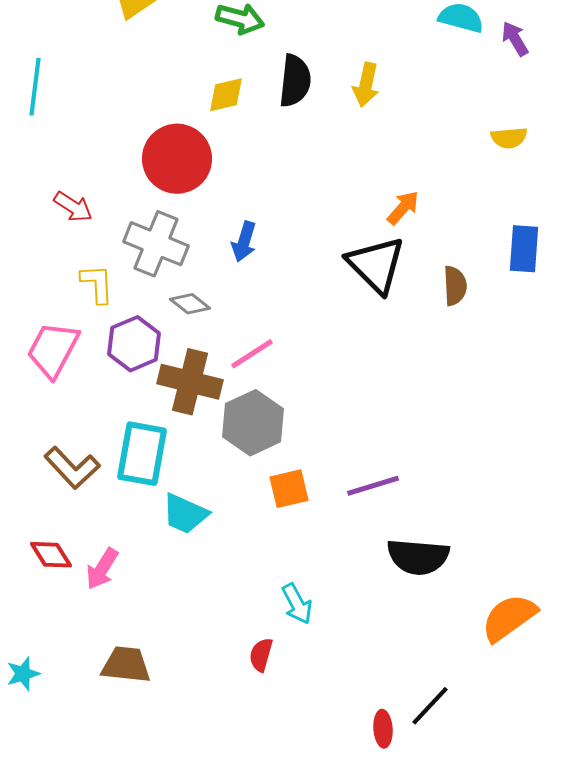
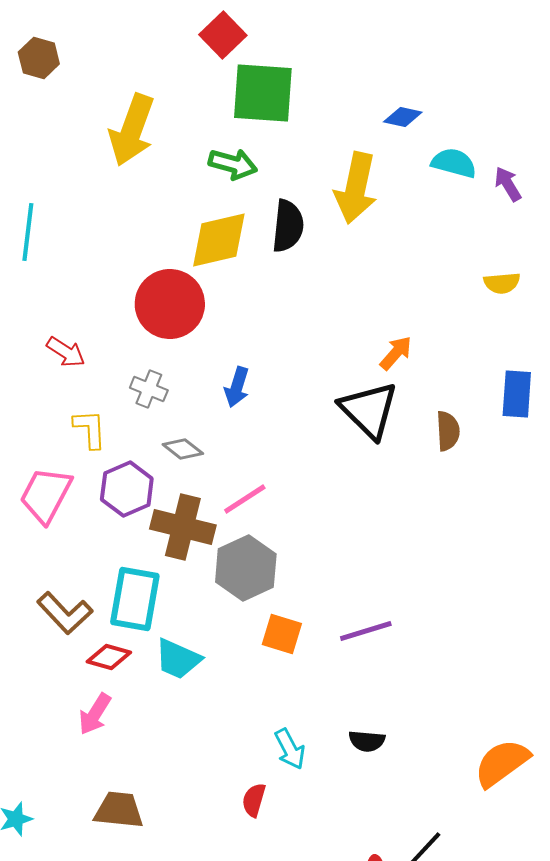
yellow arrow: (366, 85) -> (356, 188), moved, size x1.6
yellow diamond: (226, 95) -> (219, 240), size x1.6
gray cross: (156, 244) -> (149, 389), size x0.6
orange square: (289, 489) -> (282, 634), turned 30
red diamond: (51, 555) -> (109, 657), moved, turned -42
black semicircle: (418, 557) -> (367, 741), moved, size x0.6

